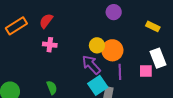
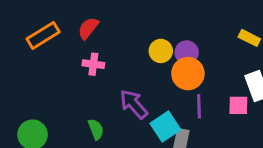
purple circle: (114, 12) -> (187, 52), moved
yellow circle: (97, 45) -> (161, 51), moved
purple arrow: (91, 65) -> (134, 104), moved

